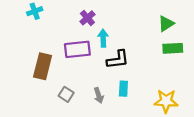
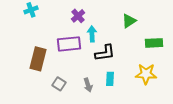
green triangle: (166, 24) -> (129, 21), moved
yellow star: (166, 101) -> (146, 74), moved

